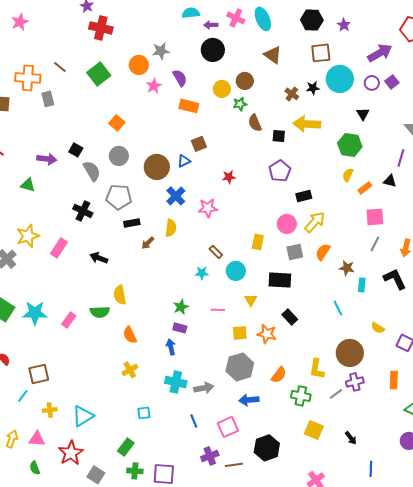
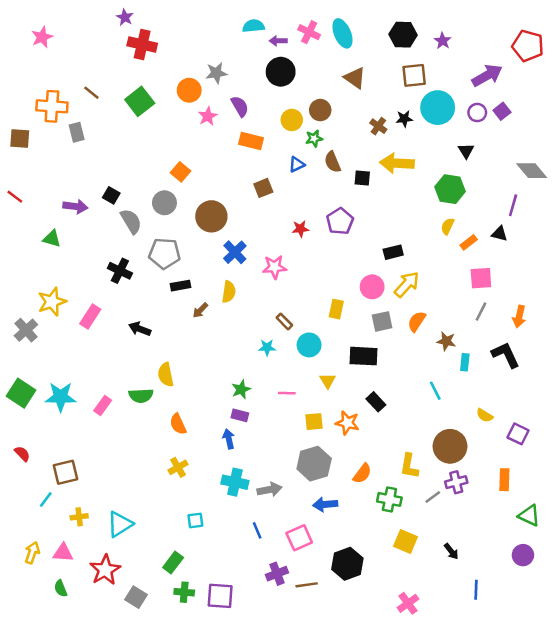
orange square: (117, 123) -> (181, 172), moved
blue triangle: (184, 161) -> (297, 164), moved
purple pentagon: (280, 171) -> (340, 221), moved

